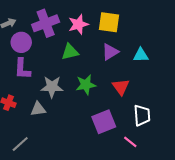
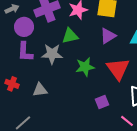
gray star: (52, 87) -> (52, 54), moved
red triangle: (121, 87) -> (118, 69), size x1.4
purple square: (104, 122) -> (102, 102), size x0.6

